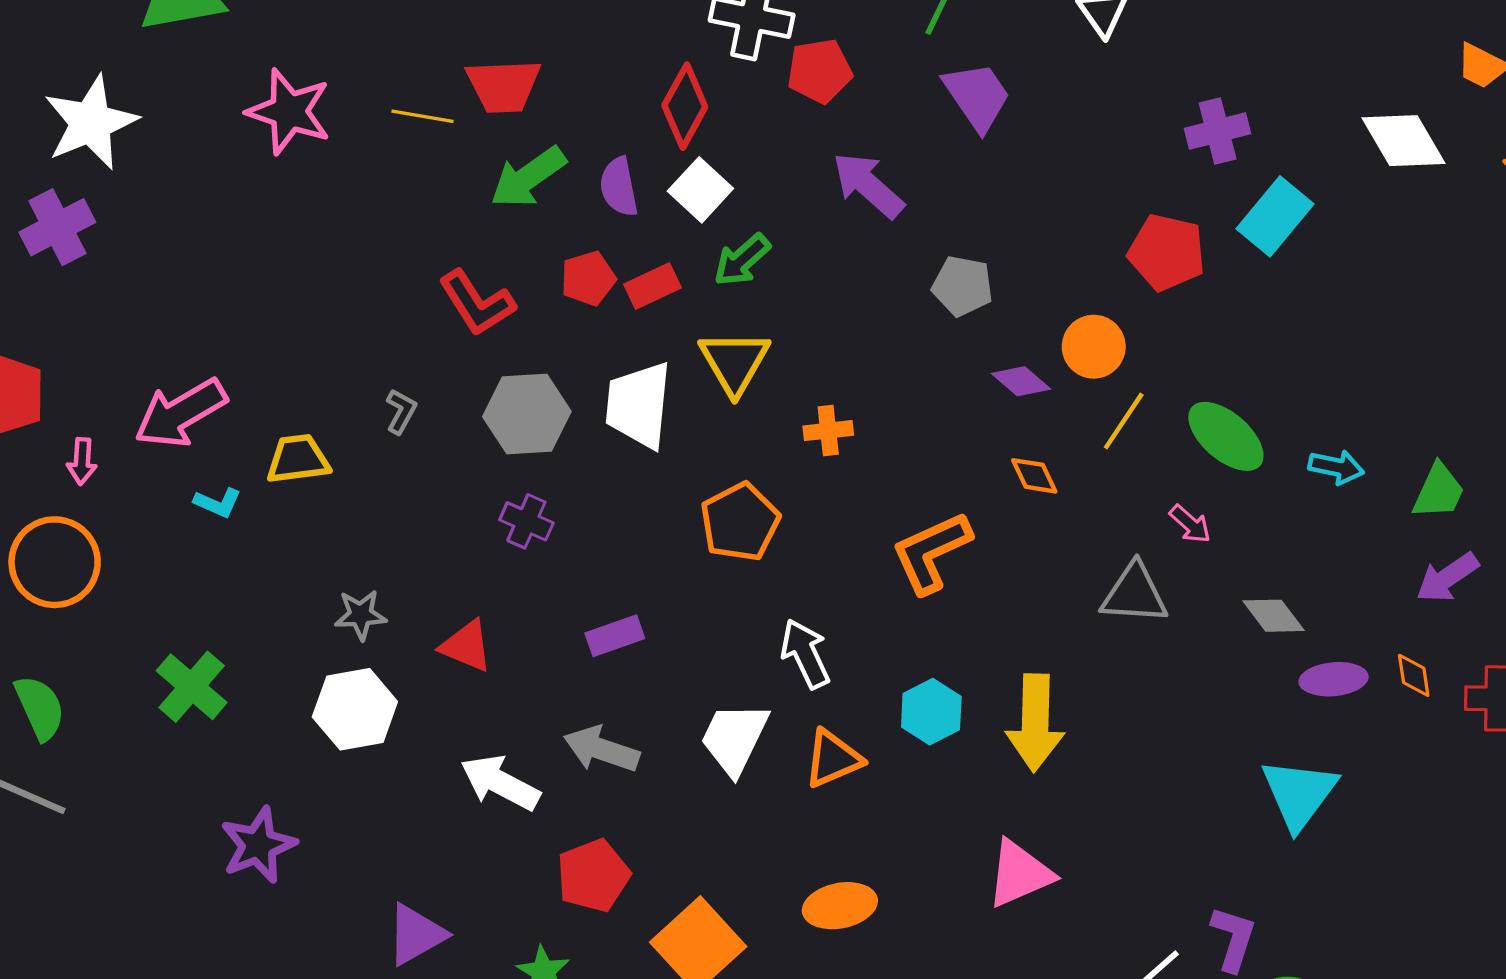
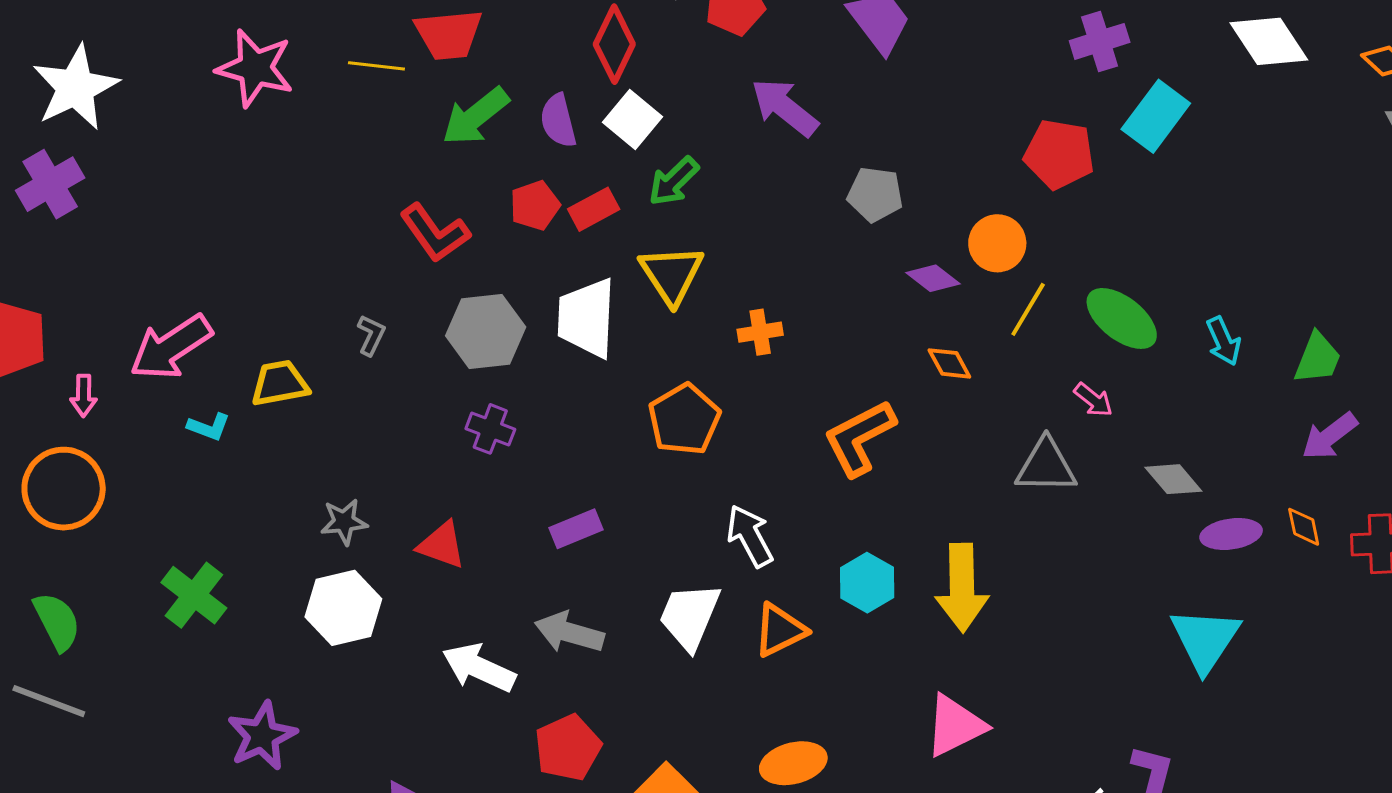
cyan arrow: (1336, 467) -> (1223, 341), turned 57

